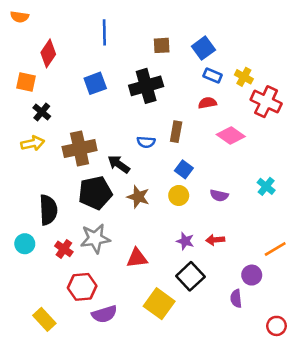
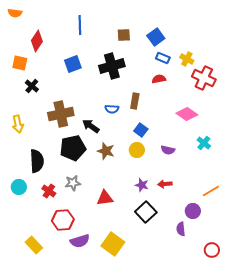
pink diamond: (231, 135) -> (187, 114), moved
yellow arrow: (33, 143) -> (18, 124), moved, turned 90
gray star: (95, 239) -> (73, 183), size x0.7
yellow square: (159, 304) -> (113, 244), moved

